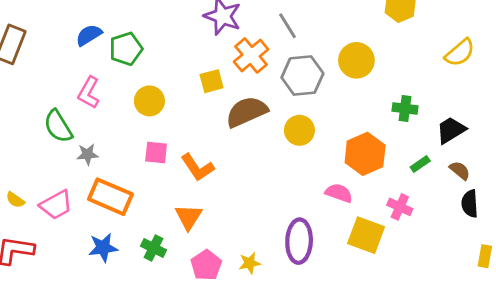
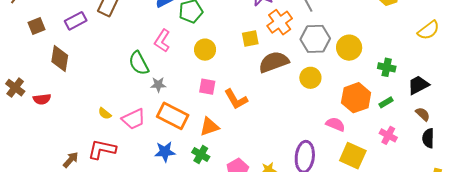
yellow circle: (356, 60) -> (349, 48), moved
green rectangle: (420, 164) -> (386, 102), moved
pink cross: (400, 207) -> (388, 135), moved
orange triangle: (189, 217) -> (209, 127), moved, turned 35

